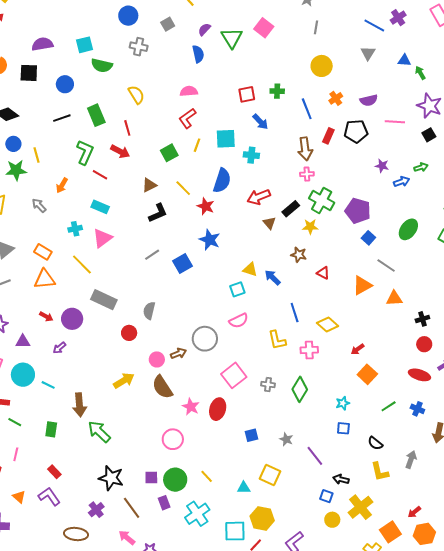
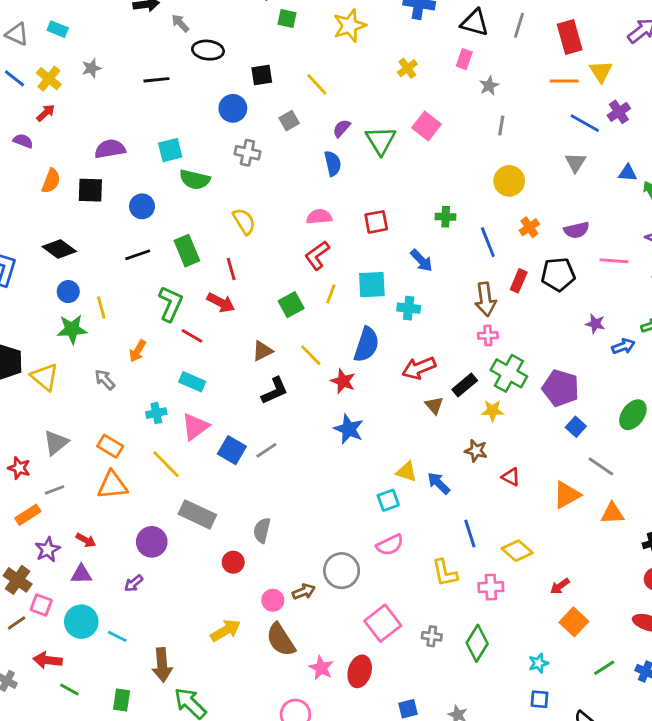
red square: (247, 94) -> (376, 222), moved
blue square: (182, 263) -> (232, 450), moved, turned -30
red arrow: (46, 316) -> (86, 540), moved

